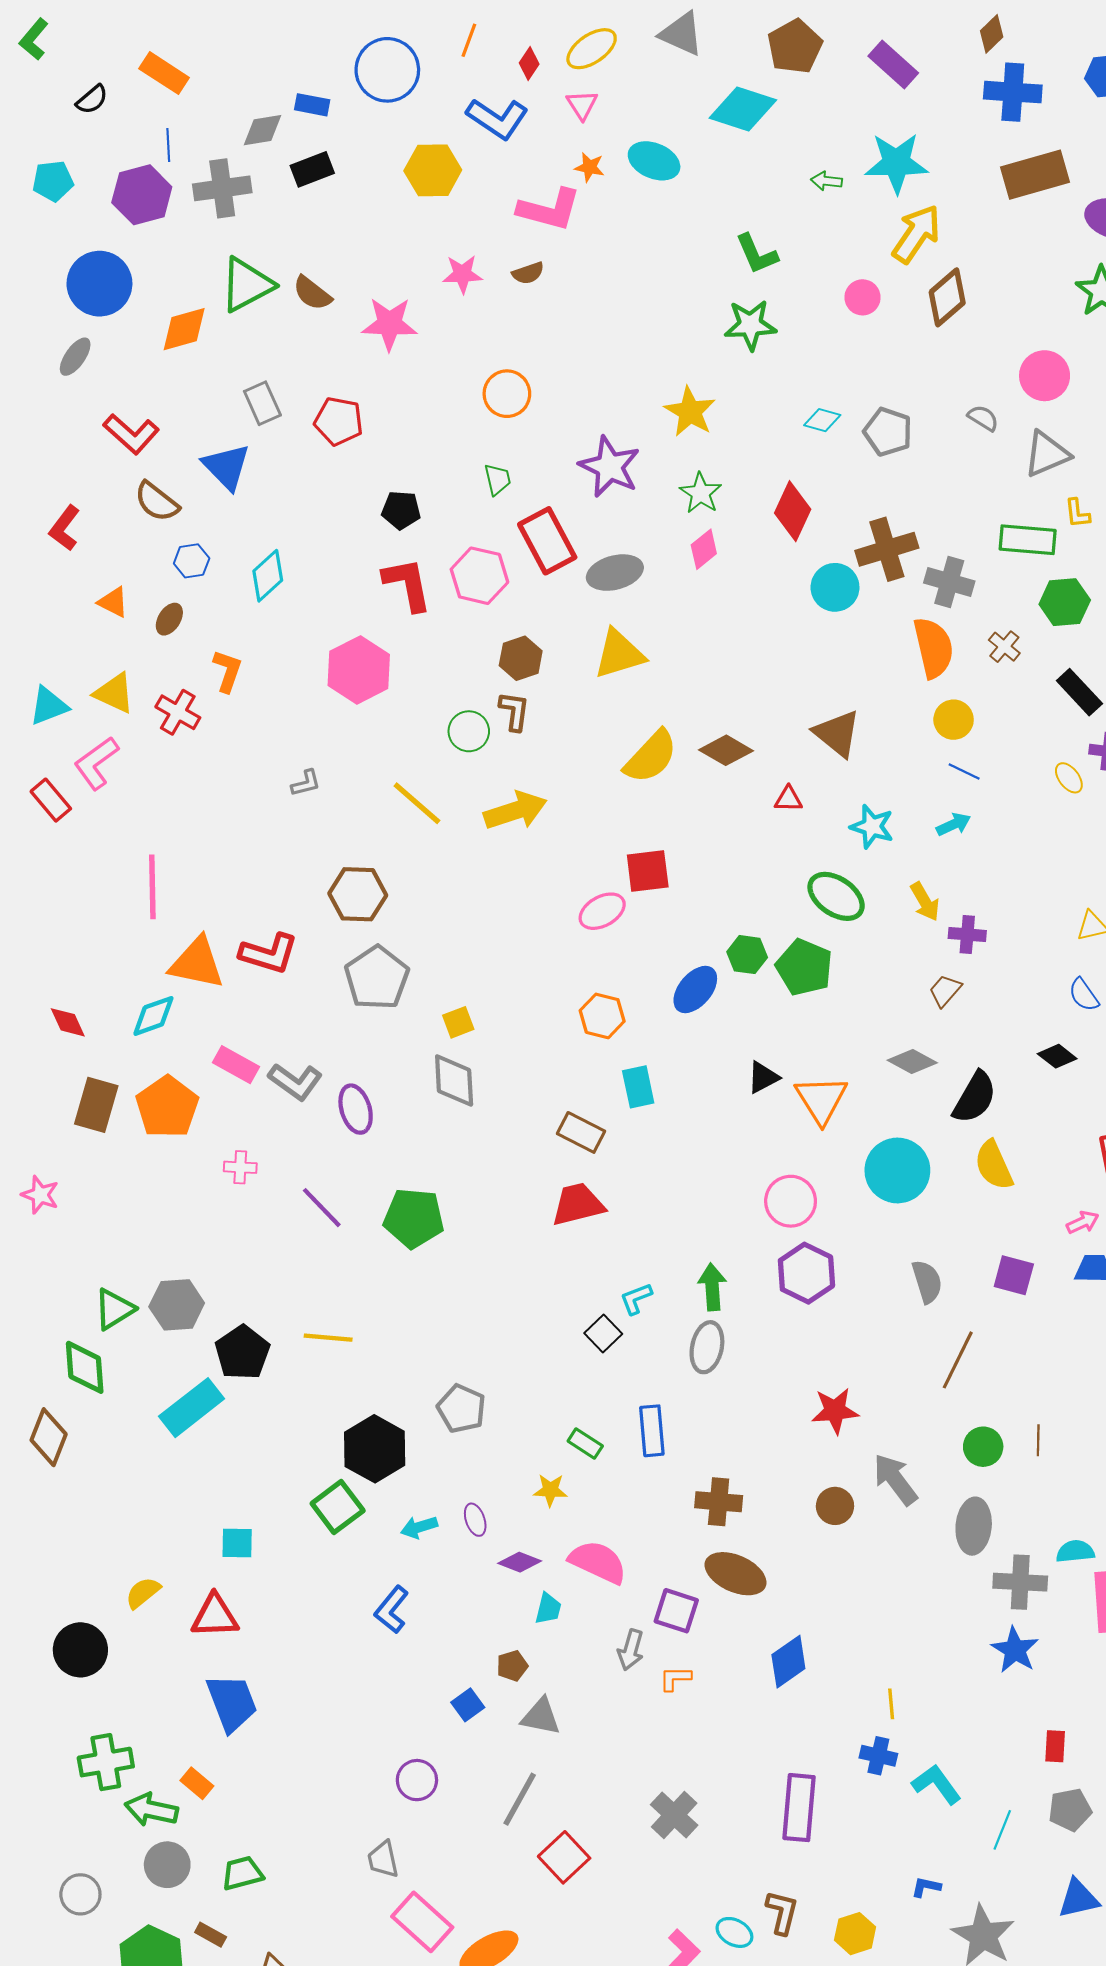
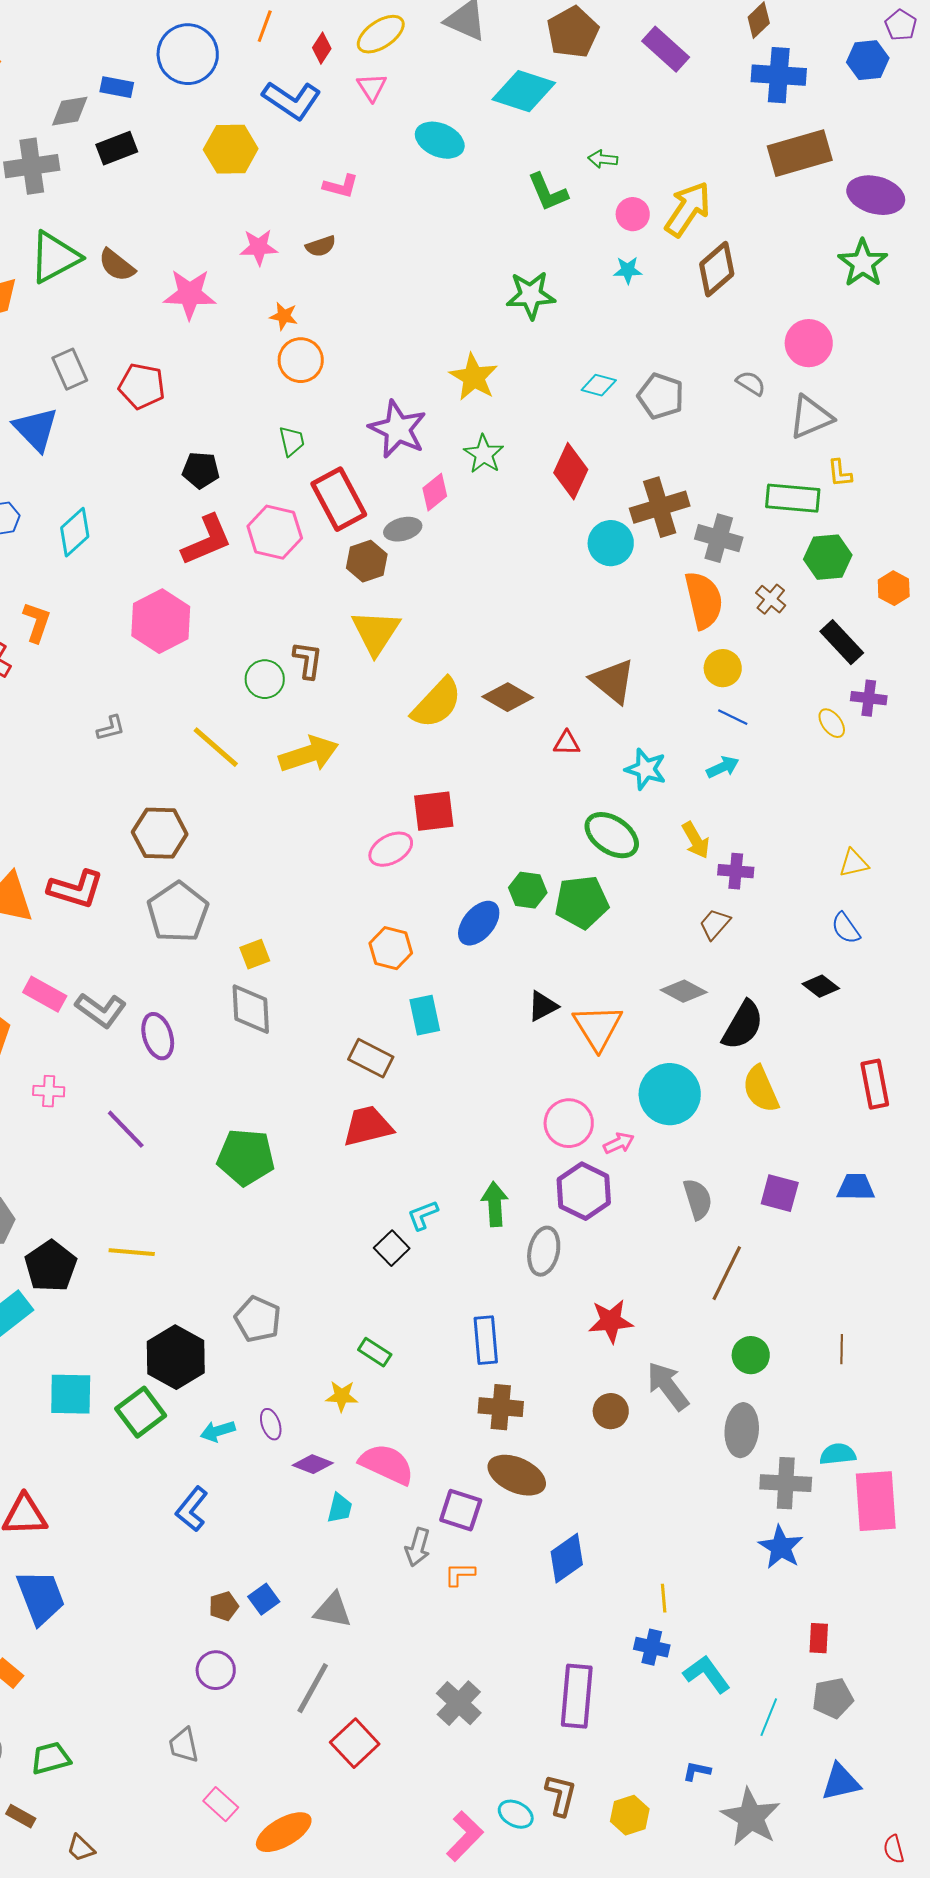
cyan star: (896, 163) -> (628, 270), moved, size x0.5
orange star: (589, 167) -> (284, 316), moved
pink L-shape: (549, 210) -> (341, 186), size x0.6
green L-shape: (757, 254) -> (548, 192), moved
pink circle: (863, 297) -> (633, 214), moved
pink diamond: (704, 549) -> (435, 492), moved
gray ellipse: (615, 573) -> (403, 529), size x0.7
red L-shape: (407, 584) -> (207, 540), turned 78
yellow triangle: (619, 654) -> (376, 632), moved, turned -40
brown hexagon: (521, 658) -> (367, 561), moved
green pentagon: (804, 967) -> (582, 902), turned -30
green pentagon: (414, 1218) -> (246, 1157), moved
pink arrow: (1083, 1222) -> (619, 1143), moved
gray ellipse: (707, 1347) -> (544, 1251), moved
blue rectangle: (652, 1431) -> (486, 1340), moved
brown line: (1038, 1440) -> (842, 1349), moved
cyan square: (237, 1543) -> (71, 1394), moved, size x1.4
brown pentagon: (512, 1666) -> (224, 1606), moved
pink rectangle: (422, 1922) -> (221, 1804), size x0.6

